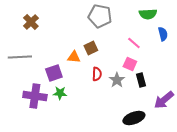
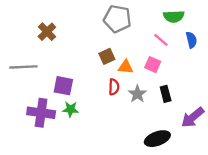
brown cross: (31, 22) -> (47, 32), moved
pink line: (134, 43) -> (161, 40), moved
orange triangle: (74, 57) -> (126, 67), moved
pink square: (130, 64) -> (153, 65), moved
purple square: (54, 73) -> (63, 86), turned 30

